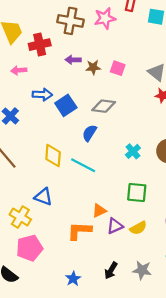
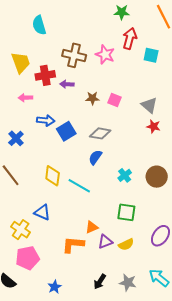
pink star: (105, 18) -> (105, 55), turned 30
purple arrow: (73, 60) -> (67, 84), moved
blue semicircle: (89, 133) -> (95, 157), moved
blue star: (73, 279) -> (55, 287), moved

